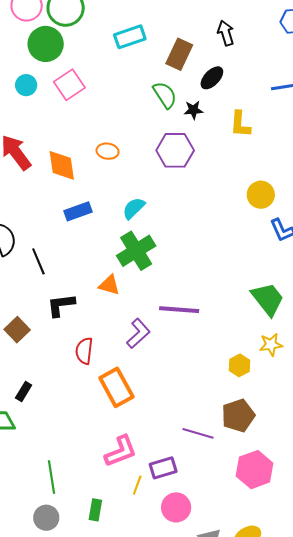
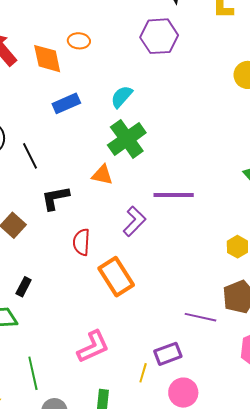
orange ellipse: (108, 151) -> (79, 41), moved
pink L-shape: (121, 451) -> (93, 347), moved
green line: (52, 477) -> (33, 373), moved

